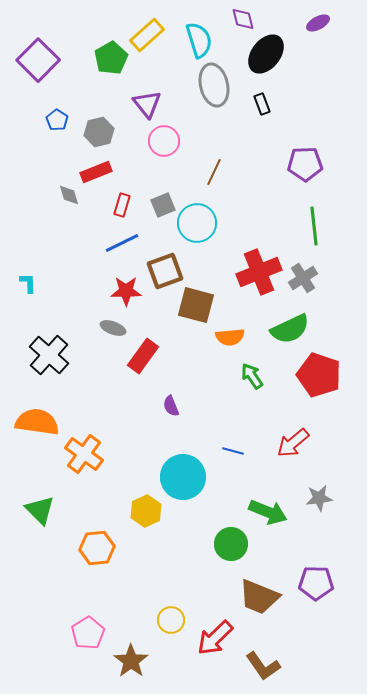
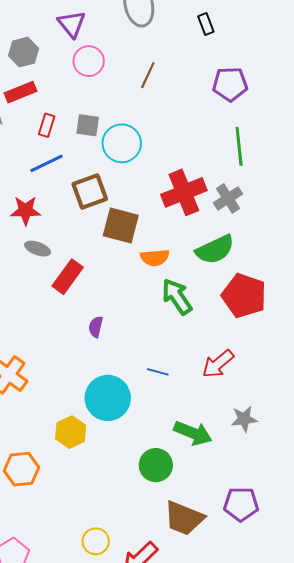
black rectangle: (262, 104) -> (206, 24), moved
brown line: (214, 172) -> (148, 75), moved
gray square: (163, 205) -> (88, 125), turned 30
red star: (126, 291) -> (26, 210), moved
green arrow: (252, 376) -> (177, 297), size x1.4
purple semicircle: (171, 406) -> (96, 327), turned 35

